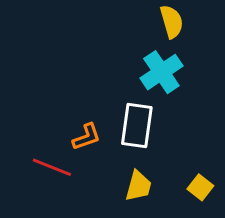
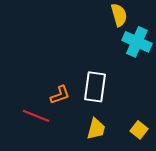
cyan cross: (161, 72) -> (137, 42), moved, turned -32

